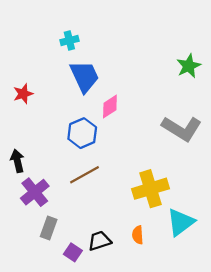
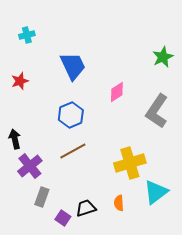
cyan cross: (69, 41) -> (27, 35), moved
pink diamond: (110, 106) -> (117, 92), moved
gray L-shape: (182, 128) -> (157, 111), turned 92

